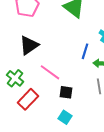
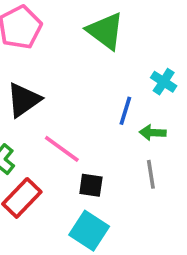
cyan square: (65, 117) -> (89, 231), size x1.5

